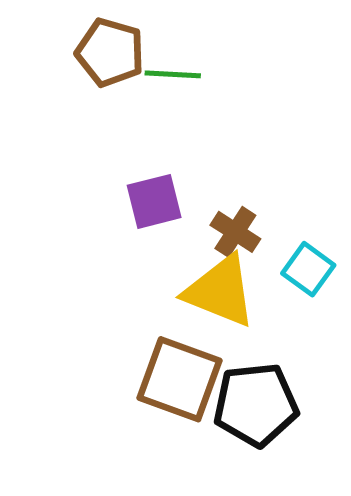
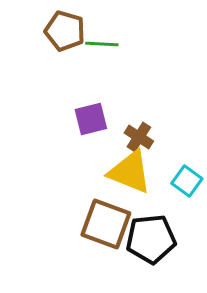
cyan square: (308, 269) -> (187, 181), moved

